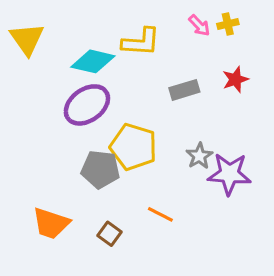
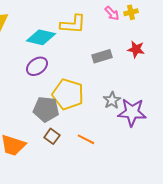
red star: (235, 79) -> (136, 49), turned 30
purple ellipse: (87, 105) -> (37, 66), size x0.7
brown square: (109, 234) -> (52, 136), moved

